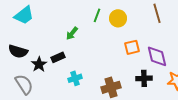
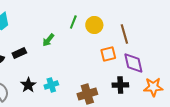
brown line: (157, 13) -> (124, 34), moved
black rectangle: (58, 57) -> (19, 53), moved
black star: (39, 64) -> (28, 85), moved

